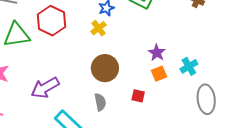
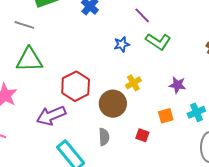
red hexagon: (52, 21) -> (76, 86), moved
yellow cross: (99, 28) -> (133, 83), moved
purple star: (157, 53) -> (177, 85), moved, turned -30

